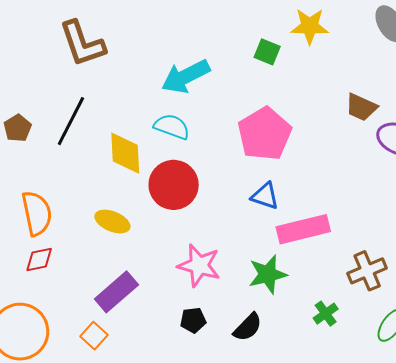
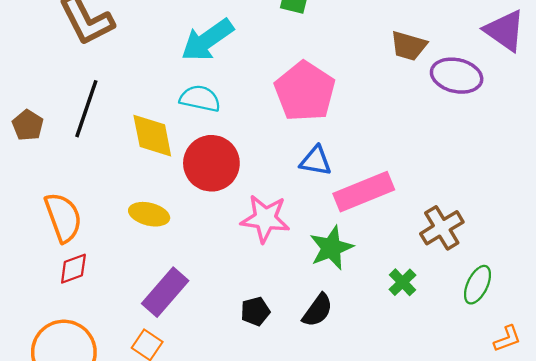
pink star: (199, 265) -> (265, 219), moved

